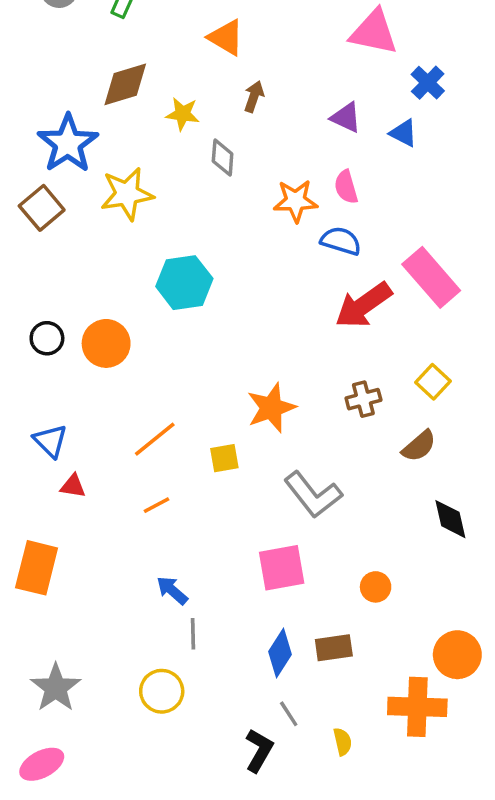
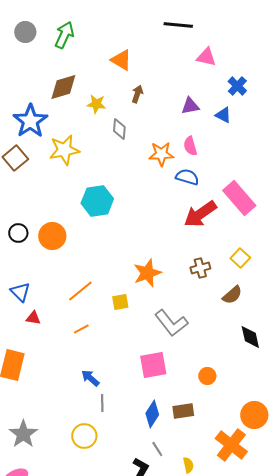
pink triangle: (374, 32) -> (206, 57), size x0.7
purple triangle: (346, 117) -> (190, 106), turned -36
orange cross: (417, 707) -> (231, 445), turned 36

